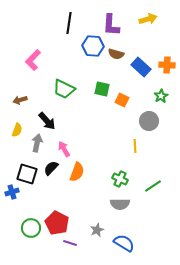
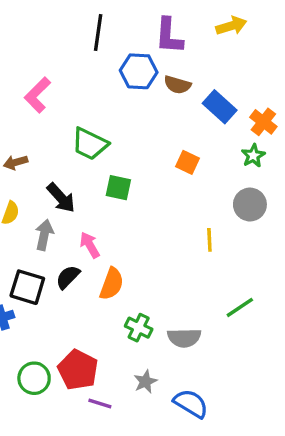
orange cross: (167, 65) -> (263, 122), moved, turned 35
green square: (102, 89) -> (118, 188), moved
gray circle: (149, 121) -> (250, 205), moved
green cross: (120, 179) -> (139, 328), moved

